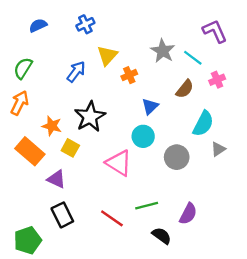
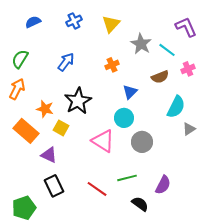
yellow triangle: (107, 55) -> (111, 24), moved
brown semicircle: (185, 89) -> (160, 77), turned 30
gray circle: (177, 157) -> (142, 142), moved

